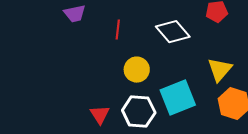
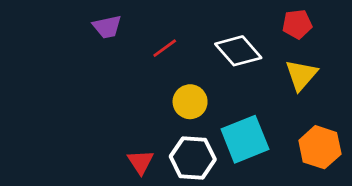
red line: (118, 30) -> (165, 48), turned 48
yellow triangle: (220, 70) -> (301, 75), moved

